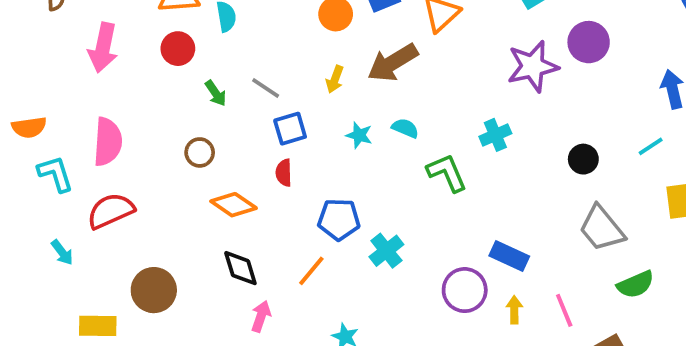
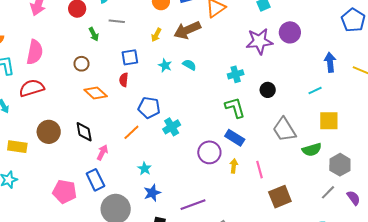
gray line: (266, 88) -> (117, 21), moved, turned -35
black circle: (583, 159) -> (268, 90), moved
green L-shape: (447, 173) -> (235, 108), moved
black diamond: (240, 268) -> (84, 132), moved
green semicircle: (636, 284) -> (312, 150), moved

